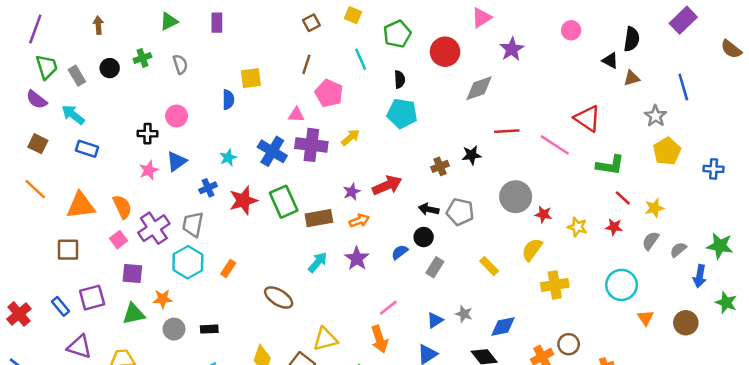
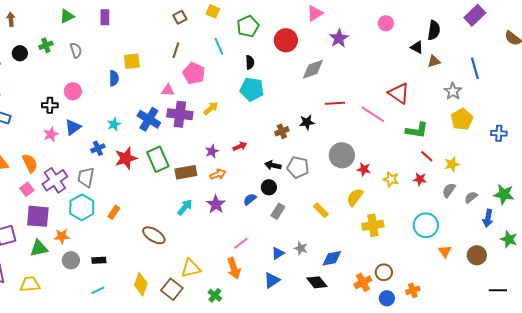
red arrow: (387, 185) -> (240, 146), size x0.6
purple square: (132, 274) -> (38, 216), size x1.4

